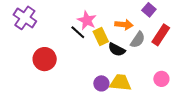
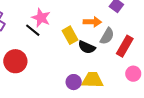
pink star: (87, 20) -> (41, 18), moved
black line: (78, 32) -> (33, 30), moved
red rectangle: (161, 35) -> (125, 46), moved

